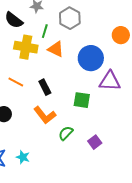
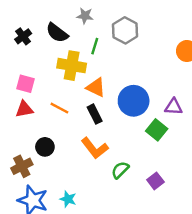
orange triangle: (56, 49) -> (96, 87), moved
blue circle: (91, 58) -> (134, 101), moved
purple triangle: (110, 81) -> (174, 107), size x0.7
green square: (82, 100) -> (157, 130), moved, turned 30

